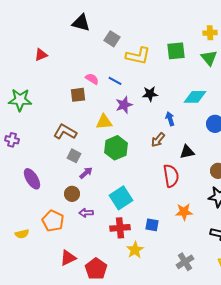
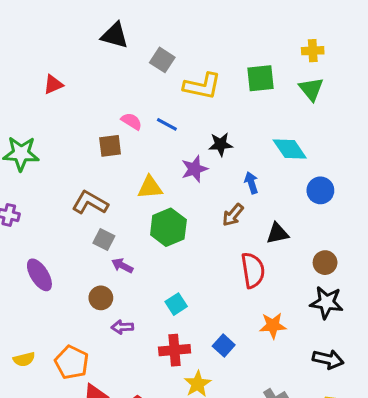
cyan diamond: (195, 97) -> (290, 149), turned 55
purple star: (124, 105) -> (195, 169), moved
purple arrow: (86, 173) -> (122, 266), turned -112
cyan square: (121, 198) -> (176, 304), size x0.6
orange pentagon: (53, 221) -> (72, 362), moved
blue square: (152, 225) -> (224, 345), turned 32

